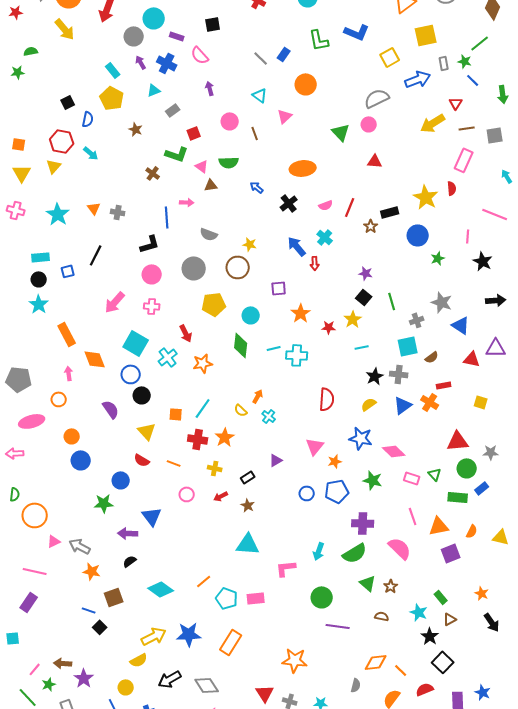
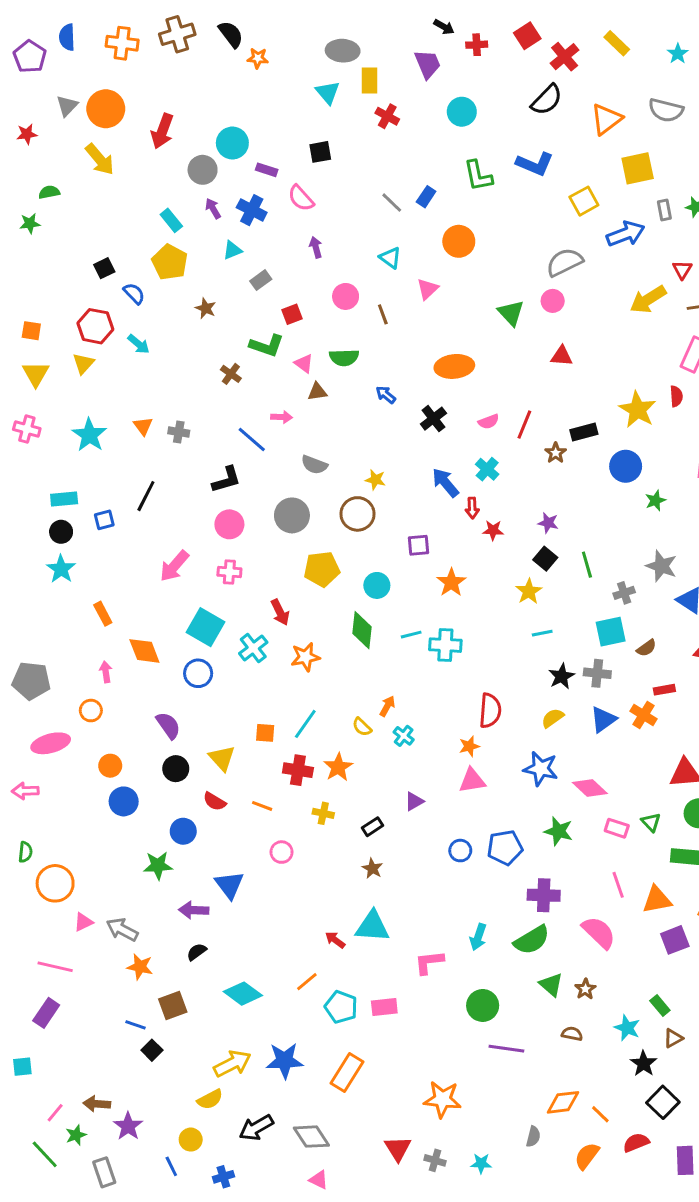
blue semicircle: (88, 119) -> (134, 293), turned -56
blue line: (167, 217) -> (252, 439), turned -45
red star: (329, 327) -> (493, 530), moved
orange rectangle: (67, 334) -> (103, 614), size x0.7
black circle: (142, 395) -> (176, 769), moved
pink triangle: (315, 446) -> (472, 781), turned 42
orange star: (335, 461) -> (469, 746), moved
red arrow: (221, 496) -> (335, 940), moved, turned 64

